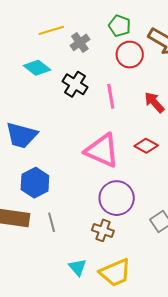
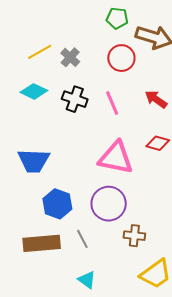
green pentagon: (120, 26) -> (117, 18), moved
purple circle: (117, 198) -> (109, 204), moved
cyan triangle: (78, 267) -> (87, 280), moved

